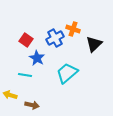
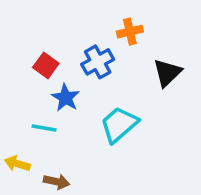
orange cross: (73, 29) -> (130, 32), moved, turned -32

